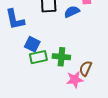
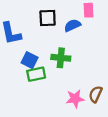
green cross: (61, 57) -> (61, 58), moved
brown semicircle: (86, 68) -> (96, 94), moved

